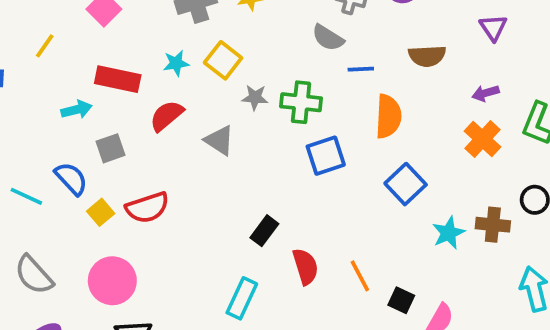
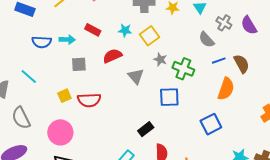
brown semicircle: (427, 56) -> (242, 64), moved, turned -132
blue line: (361, 69) -> (219, 61), turned -32
red rectangle: (118, 79) -> (93, 30), size x0.7
blue square: (326, 156) -> (169, 97), moved
blue semicircle: (71, 179) -> (42, 42), moved, turned 120
blue square: (406, 184) -> (211, 124), moved

